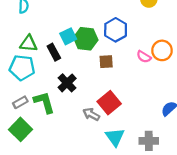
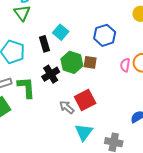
cyan square: (68, 36) -> (61, 32), turned -35
green hexagon: (86, 39) -> (72, 62), moved
green triangle: (29, 44) -> (22, 13), moved, turned 36
pink semicircle: (144, 57) -> (125, 65), turned 56

